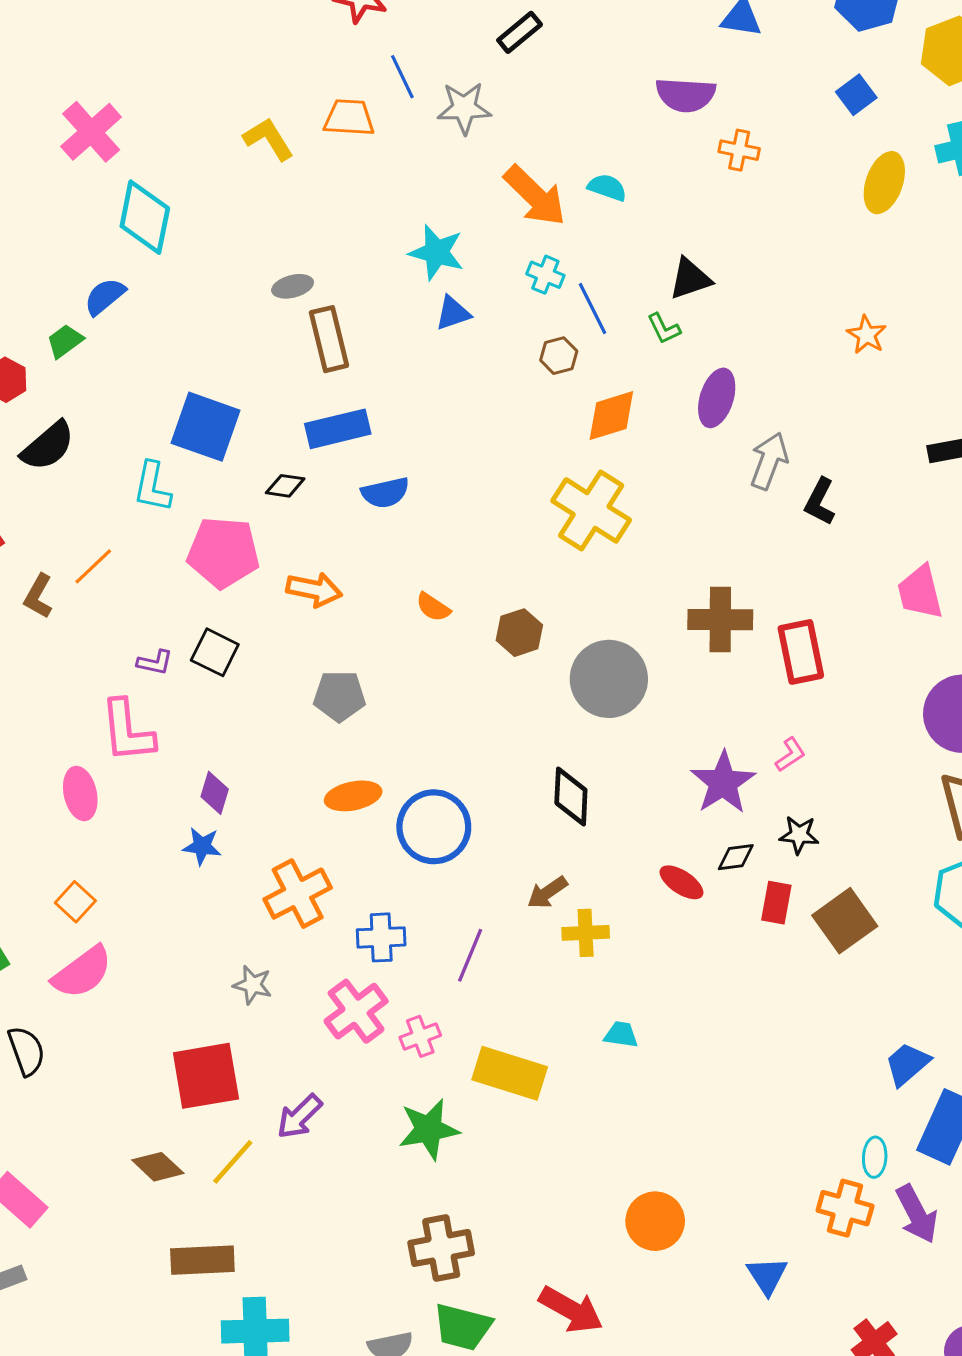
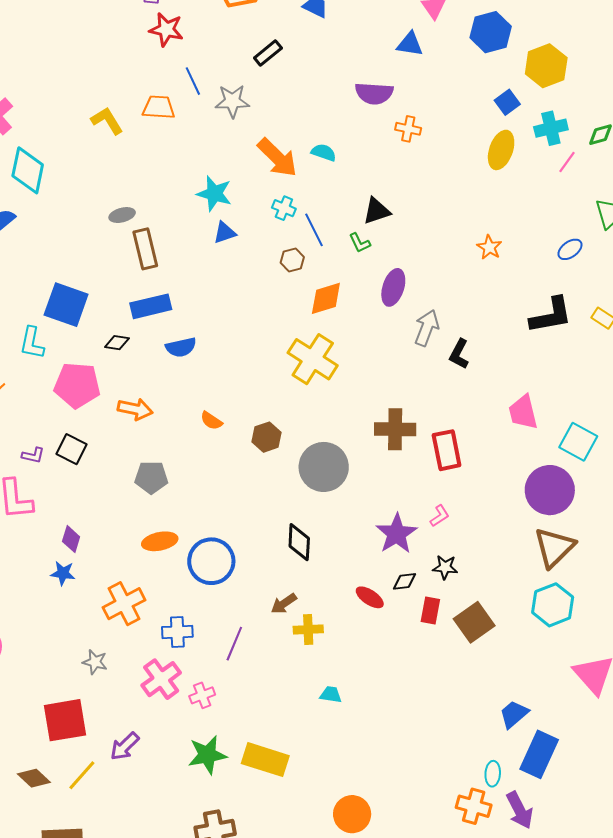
blue square: (856, 95) -> (507, 102), moved
yellow rectangle: (510, 1073) -> (265, 760), moved

